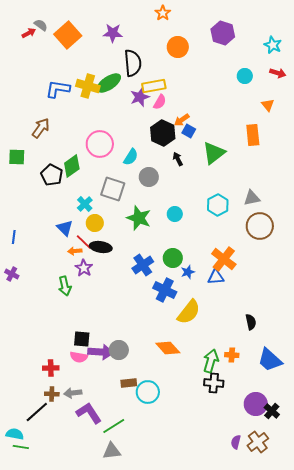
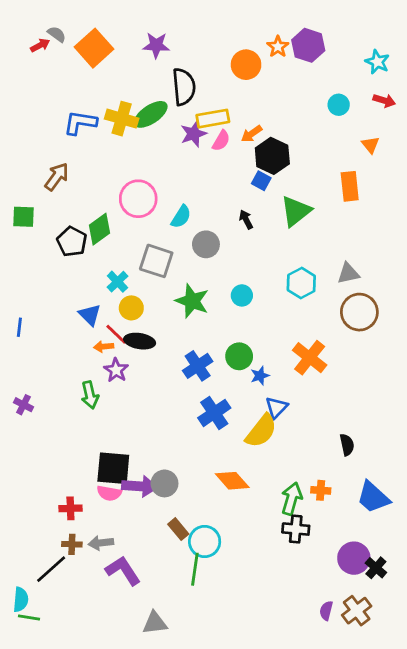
orange star: (163, 13) -> (278, 47), moved
orange arrow: (182, 120) -> (252, 134), moved
black hexagon: (163, 133) -> (272, 156), moved
purple cross: (12, 274) -> (23, 405), moved
blue triangle: (216, 277) -> (276, 407), moved, turned -42
blue cross: (165, 290) -> (214, 413), moved, turned 30
black square: (82, 339) -> (113, 468), size x1.5
brown rectangle: (129, 383) -> (178, 529), turned 56
green line: (114, 426) -> (195, 569), moved, turned -50
cyan semicircle: (15, 434) -> (21, 600), turned 84

